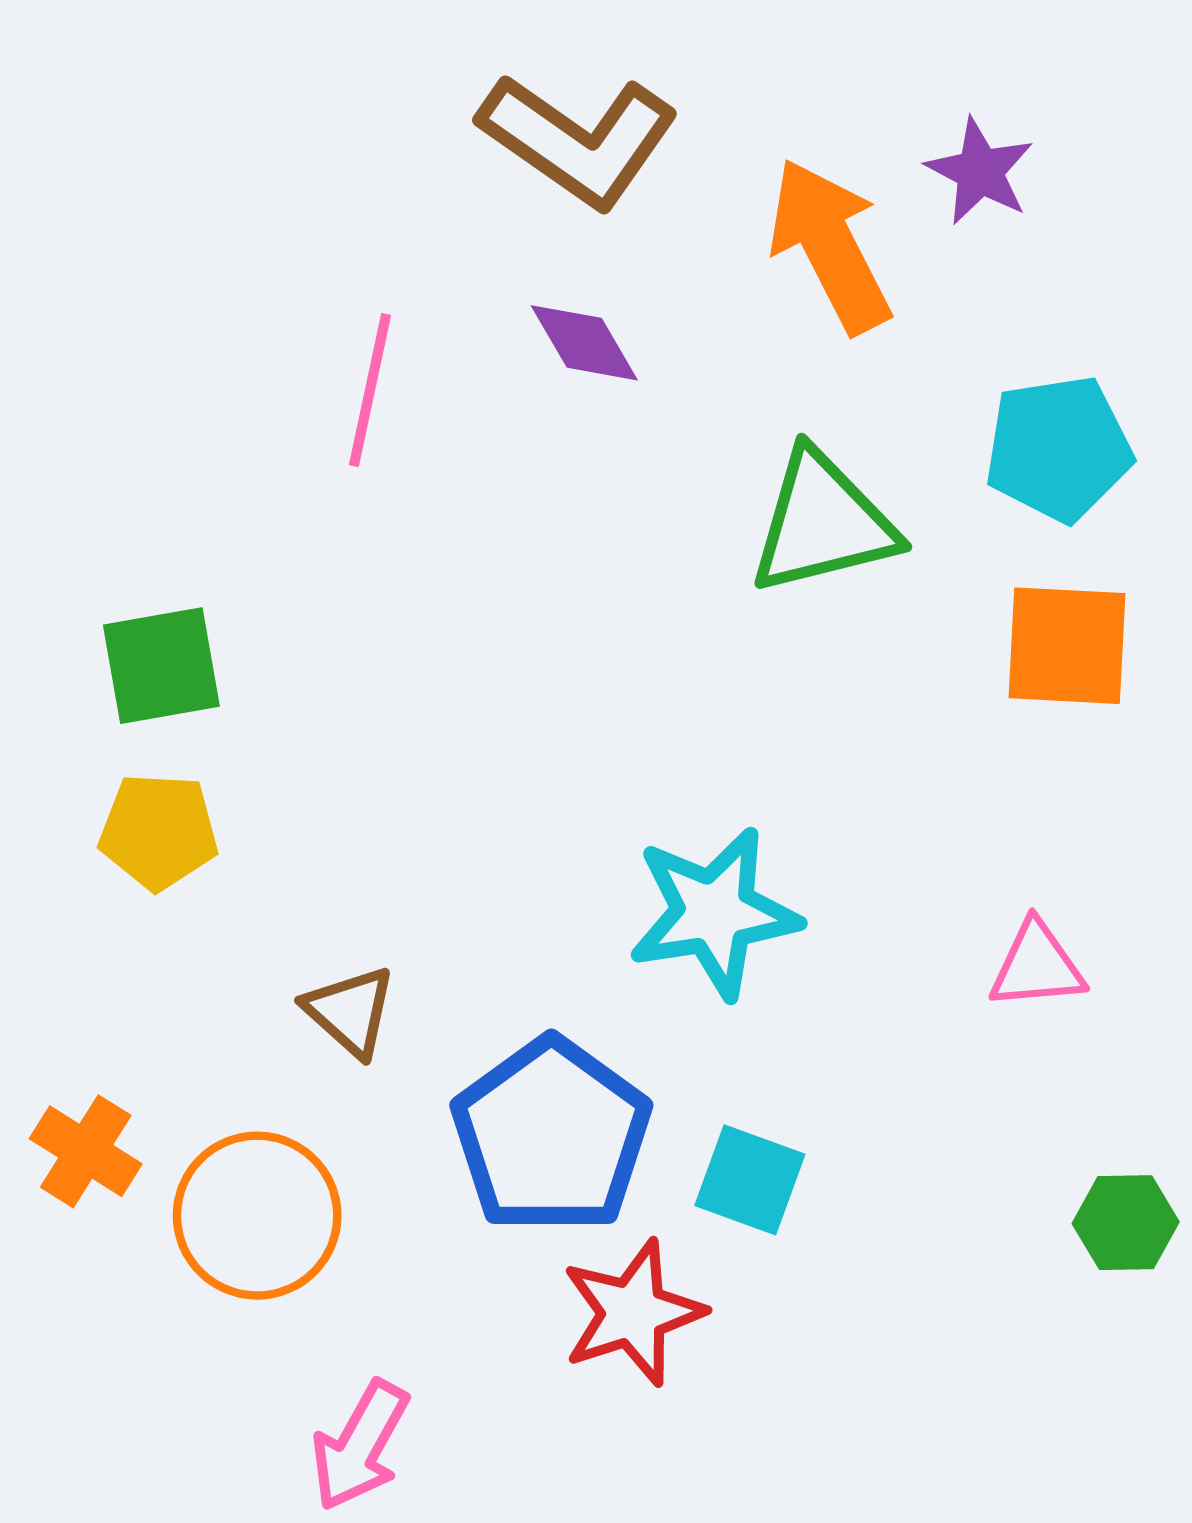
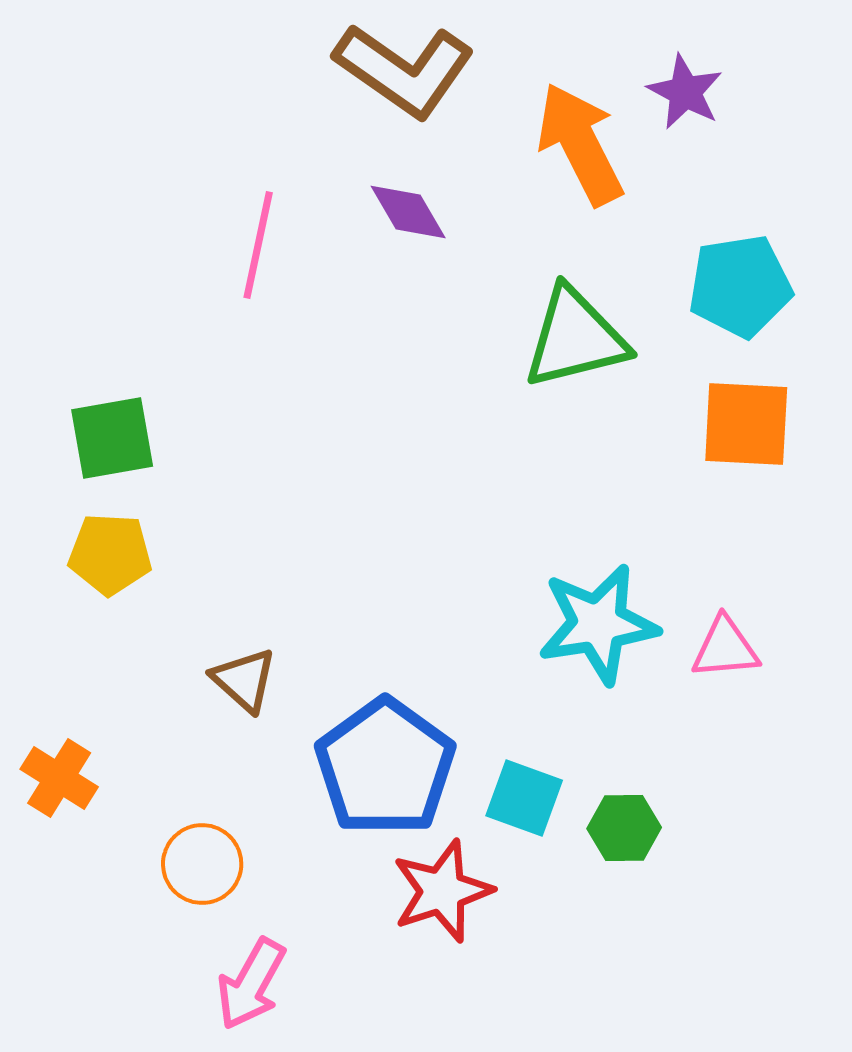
cyan star: (714, 913) -> (598, 624), moved
orange circle: (257, 1216) -> (202, 864), moved, size x0.7
green hexagon: (1126, 1223) -> (624, 828), moved

